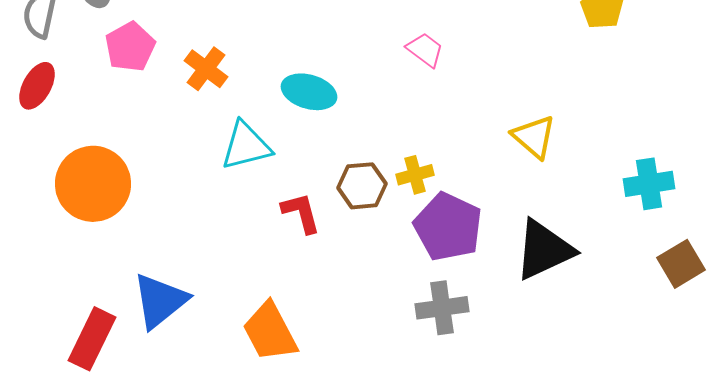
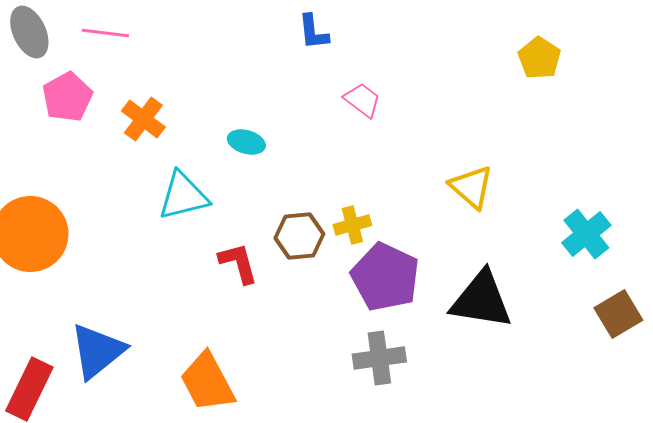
cyan ellipse: (309, 92) -> (246, 142), size x0.7
cyan cross: (649, 184) -> (586, 234), turned -30
black triangle: (544, 250) -> (481, 300), turned 34

